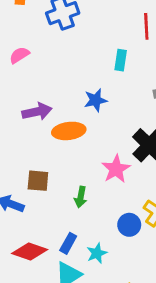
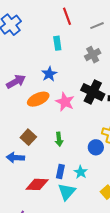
purple arrow: (37, 112) -> (16, 81), moved
pink star: (116, 169) -> (65, 102), moved
brown square: (38, 181) -> (28, 137), turned -35

